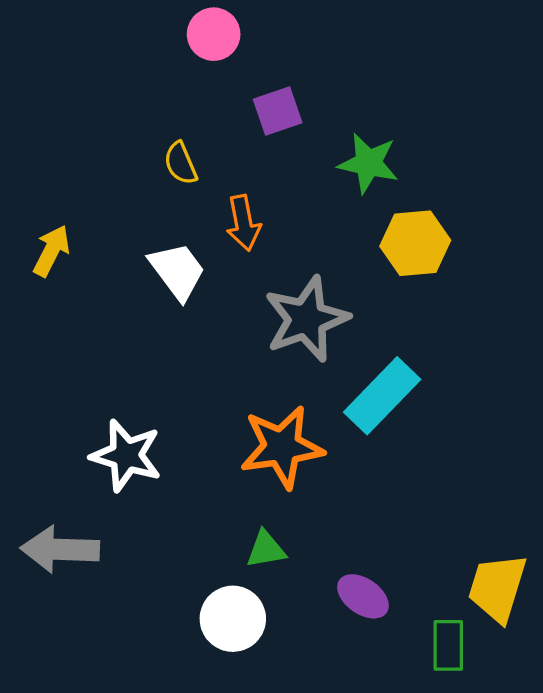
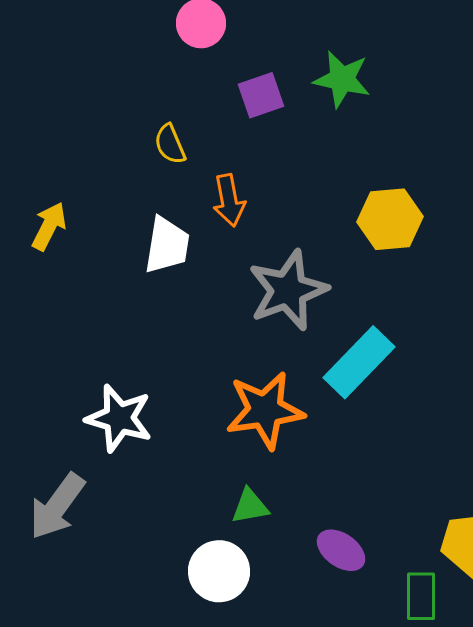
green star: (368, 163) -> (342, 79), moved
white trapezoid: (177, 271) -> (167, 245), turned 46
gray arrow: (60, 549) -> (57, 506), turned -56

